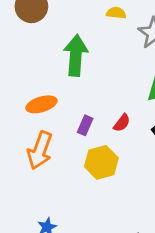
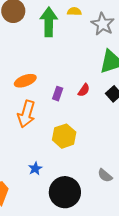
green arrow: (76, 55) -> (49, 22), moved
yellow hexagon: (101, 162) -> (64, 136), moved

